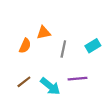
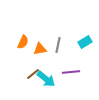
orange triangle: (44, 33) -> (40, 49), moved
brown line: (24, 82) -> (33, 74), moved

